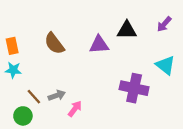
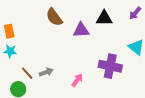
brown semicircle: (54, 43) -> (54, 17), moved
pink arrow: (75, 109) -> (77, 80), moved

